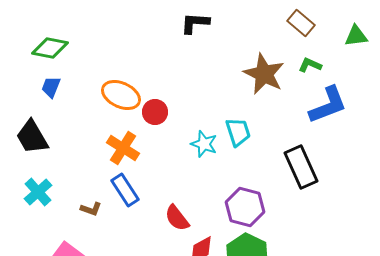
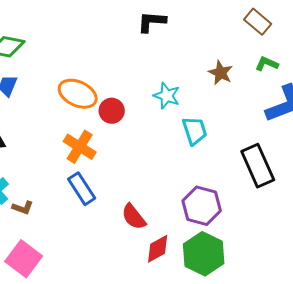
brown star: (264, 74) -> (221, 73), size x0.6
cyan star: (204, 144) -> (167, 96), moved
brown L-shape: (91, 209) -> (23, 208), moved

